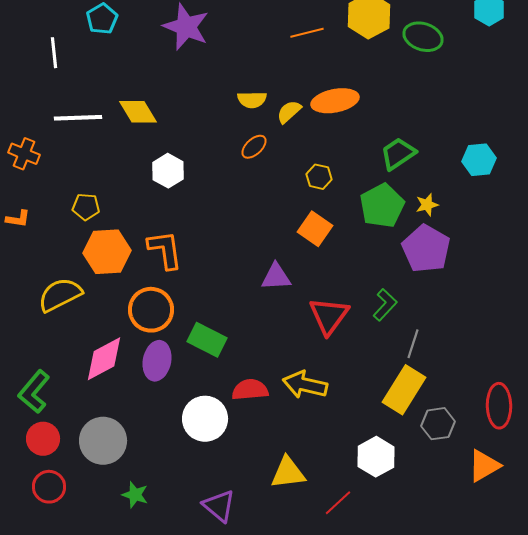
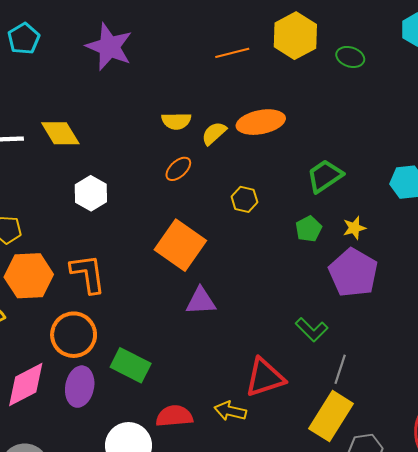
green ellipse: (423, 37) -> (350, 57), size x0.7
green pentagon: (382, 206) -> (309, 229), size x0.6
orange square: (315, 229) -> (180, 245), moved, size x1.4
green L-shape: (385, 305) -> (312, 330), turned 92
red triangle: (329, 316) -> (265, 377), moved, turned 36
yellow arrow: (305, 385) -> (230, 411), size x0.7

